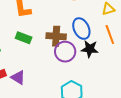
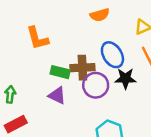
green rectangle: (24, 38) -> (60, 72), moved
purple triangle: (18, 77) -> (57, 95), moved

